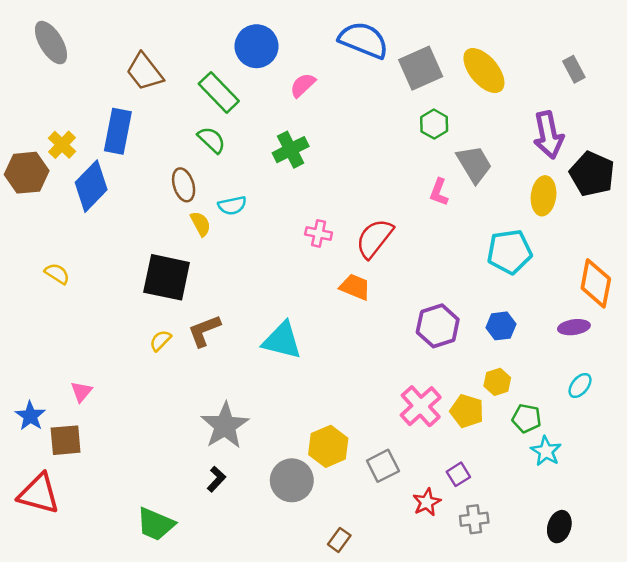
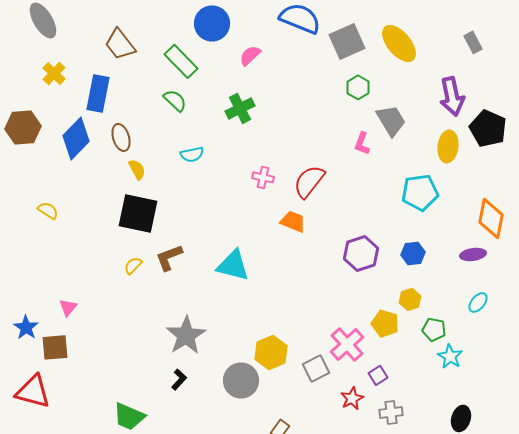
yellow cross: (62, 145) -> (54, 73), moved
brown ellipse: (184, 185) -> (121, 137), moved
yellow semicircle: (201, 224) -> (137, 169), moved
pink cross: (421, 406) -> (347, 344), moved

